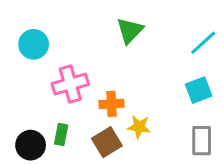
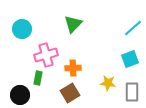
green triangle: (130, 31) -> (73, 24), moved
yellow star: (139, 127) -> (108, 83), moved
green rectangle: (61, 134) -> (38, 78), moved

